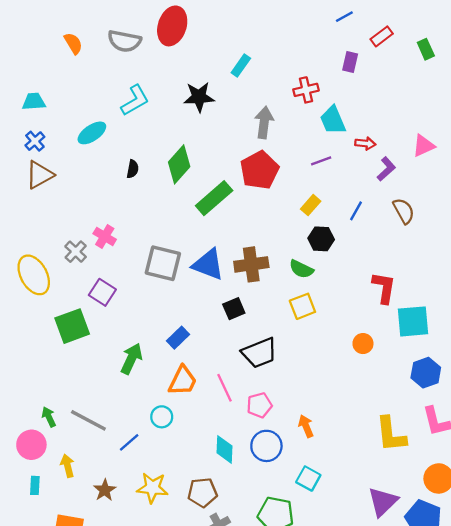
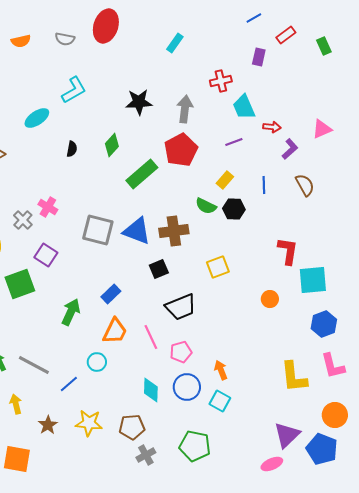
gray semicircle: (124, 41) -> (65, 39), size x0.7
orange semicircle: (73, 43) -> (21, 41), turned 108
cyan rectangle: (241, 65) -> (175, 43), moved
black star: (199, 97) -> (139, 102), moved
green diamond: (179, 164) -> (112, 145), size x0.7
blue line: (356, 211) -> (264, 185), turned -30
green semicircle: (301, 269) -> (206, 206), moved
cyan square: (308, 478) -> (220, 401), moved

